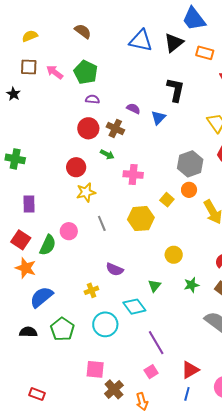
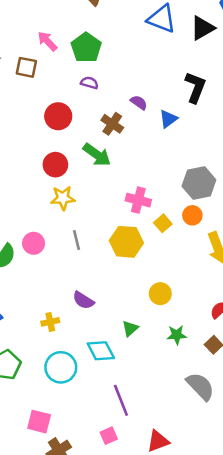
brown square: (29, 67) -> (26, 67), moved
red circle: (88, 128) -> (58, 116), moved
green arrow: (107, 154) -> (97, 155), size x1.6
pink cross: (133, 175) -> (138, 200), moved

